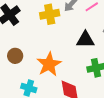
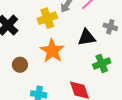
orange star: (49, 64) -> (52, 51), moved

